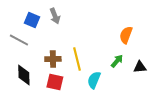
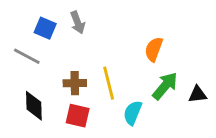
orange semicircle: (126, 35) -> (154, 49), moved
green arrow: (117, 61) -> (165, 86), size x1.5

